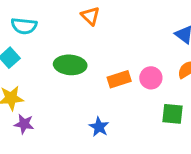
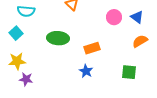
pink circle: (151, 78) -> (114, 17), moved
blue star: (99, 127) -> (86, 71), moved

